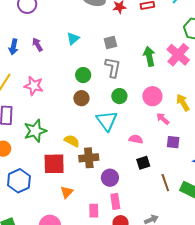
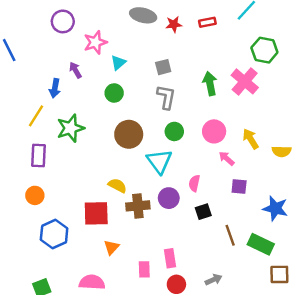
blue arrow: (13, 47) -> (55, 88), moved
green circle: (83, 75) -> (114, 93), moved
pink star: (34, 86) -> (95, 42), moved, turned -30
brown circle: (81, 98) -> (129, 134), size x1.5
green star: (35, 131) -> (71, 128), moved
pink semicircle: (136, 139) -> (194, 183), turned -88
purple circle: (110, 178) -> (169, 198), moved

